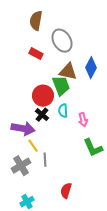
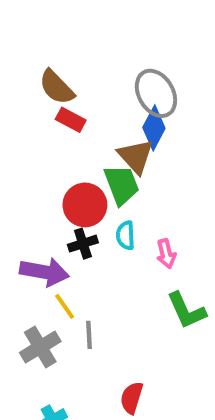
brown semicircle: (36, 21) -> (57, 87), moved, turned -54
gray ellipse: (62, 41) -> (156, 93), moved
blue diamond: (91, 68) -> (154, 128), moved
brown triangle: (68, 72) -> (136, 156), turned 36
black cross: (42, 115) -> (83, 244), turned 32

